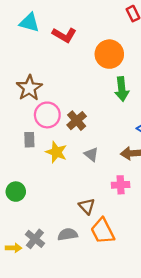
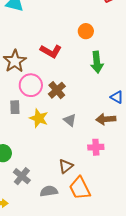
red L-shape: (64, 35) -> (51, 51), moved
orange circle: (109, 54) -> (86, 31), size x0.6
brown triangle: (87, 206) -> (66, 166), turned 35
gray cross: (35, 239) -> (22, 176), moved

